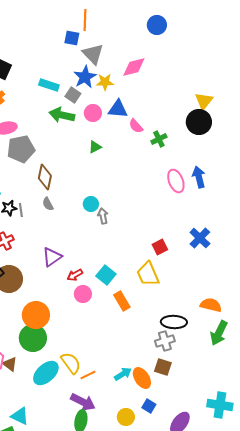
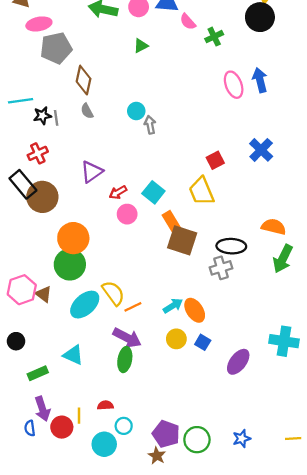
brown square: (163, 367) -> (182, 240), moved, size x1.5
cyan triangle: (20, 416) -> (73, 355), moved
yellow circle: (126, 417) -> (176, 339), moved

